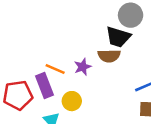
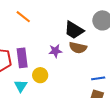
black trapezoid: (118, 37) -> (74, 30), moved
orange line: (55, 69) -> (23, 17), moved

